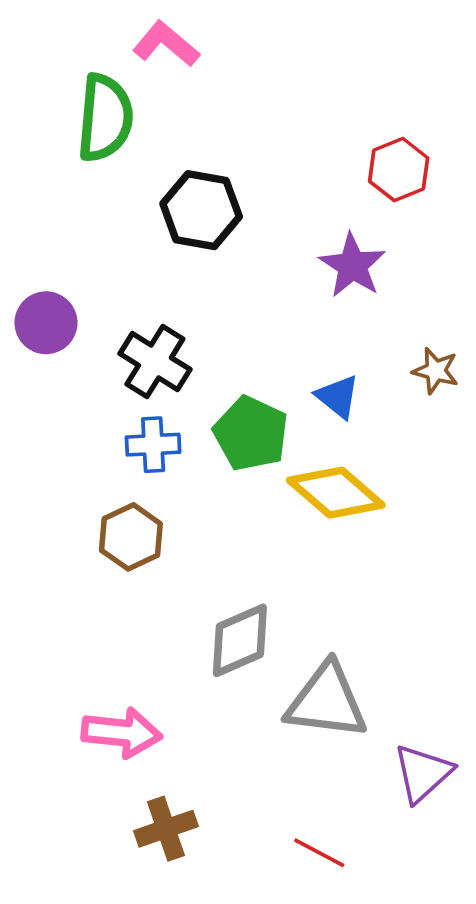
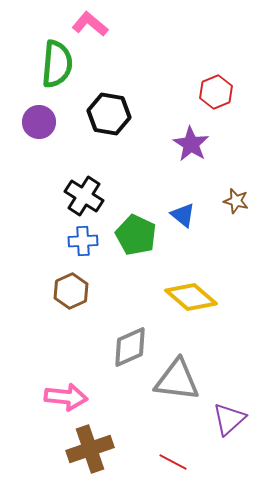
purple circle: (46, 323) -> (39, 122), moved
yellow diamond: (336, 493) -> (191, 297), moved
brown cross: (166, 829) -> (90, 449), size x1.4

